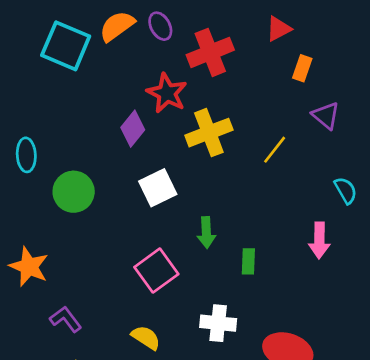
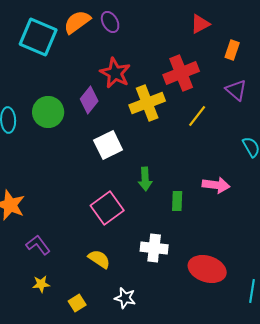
red cross: (210, 52) -> (181, 73), moved
orange rectangle: (302, 68) -> (232, 50), moved
green circle: (74, 192) -> (48, 112), moved
pink arrow: (319, 240) -> (216, 185), moved, turned -84

